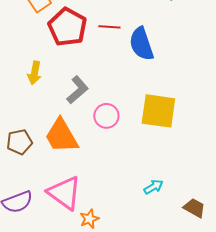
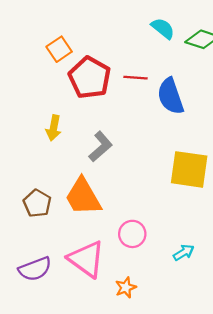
pink circle: (106, 116) -> (132, 234), moved
brown pentagon: (19, 142) -> (37, 203), turned -30
orange star: (89, 219) -> (126, 287), moved

